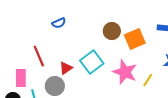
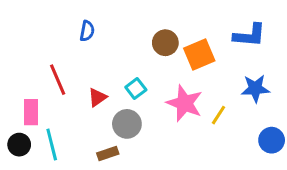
blue semicircle: (59, 23) -> (87, 31), turned -56
cyan square: (92, 62) -> (136, 88), size x0.6
gray circle: (55, 86) -> (127, 124), moved

